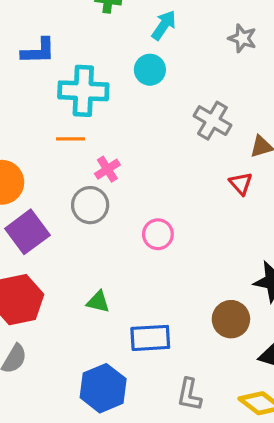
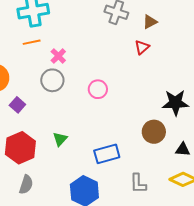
red triangle: (241, 183) -> (142, 47), turned 42
purple square: (27, 232) -> (17, 105), size x0.6
green triangle: (98, 302) -> (60, 139), moved, turned -49

